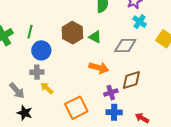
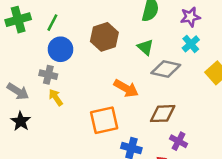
green triangle: (95, 37) -> (145, 47), moved
gray arrow: (17, 91) -> (18, 91), turned -30
purple cross: (111, 93) -> (178, 141), moved, turned 32
orange square: (76, 108) -> (104, 120), moved

